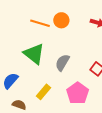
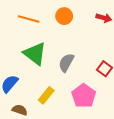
orange line: (40, 23) -> (29, 19), moved

